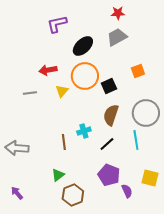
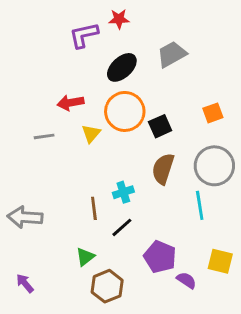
red star: (118, 13) -> (119, 19), moved
orange square: (138, 71) -> (213, 113), moved
black line: (107, 144) -> (122, 227), moved
purple semicircle: (127, 191) -> (186, 280), turned -32

